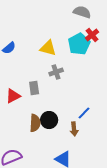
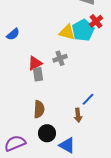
yellow triangle: (48, 48) -> (67, 32), moved
red triangle: (13, 96) -> (35, 63), moved
black circle: (49, 120) -> (47, 133), moved

